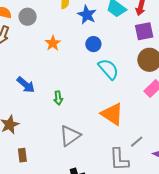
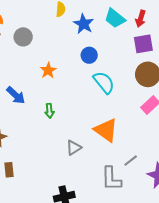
gray circle: (28, 17) -> (23, 37), moved
orange star: (53, 43) -> (48, 70), moved
gray triangle: (70, 136) -> (74, 148), moved, size x0.7

